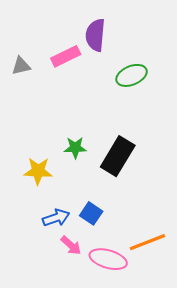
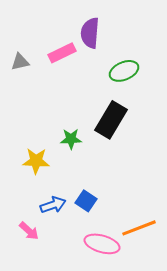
black rectangle: (118, 156) -> (111, 120), moved
pink arrow: (71, 245) -> (29, 231), moved

